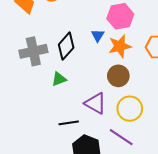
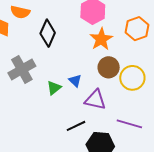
blue triangle: (98, 36) -> (75, 81), moved
black diamond: (66, 46) -> (48, 33), moved
yellow circle: (130, 109) -> (132, 78), moved

